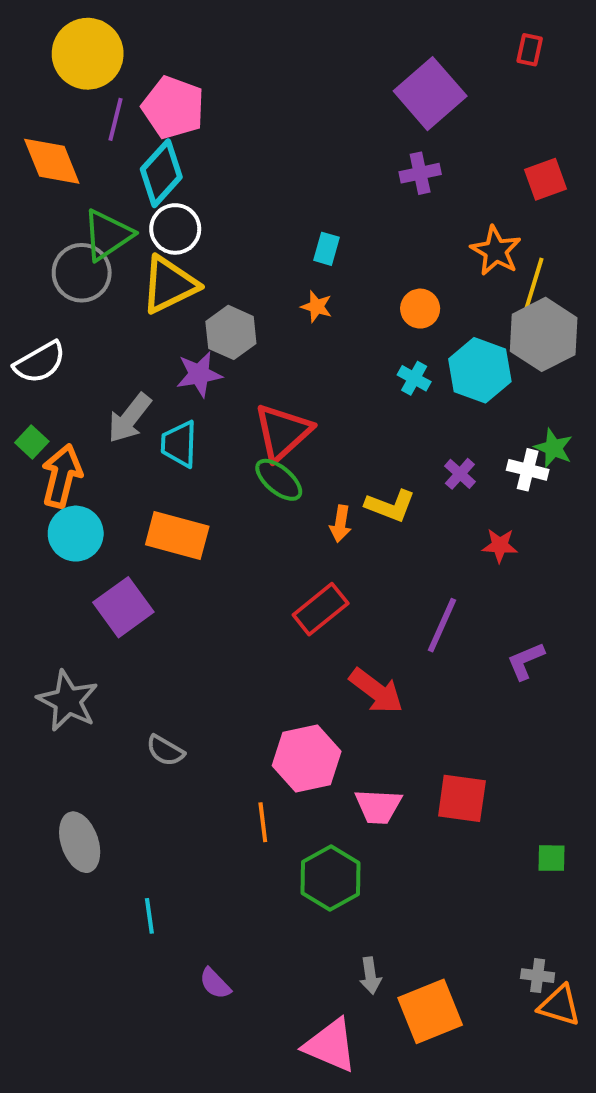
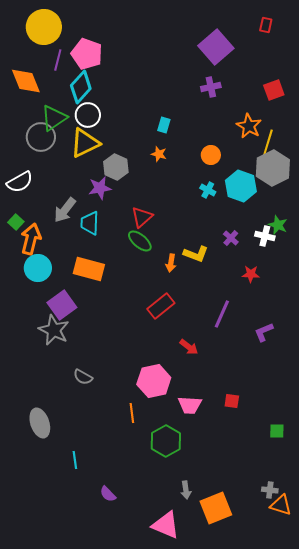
red triangle: (283, 432) -> (142, 217), size x0.7
red arrow: (376, 691) -> (189, 347), size x0.7
gray star: (68, 701) -> (54, 330), moved
red square: (462, 798) -> (232, 401), size x0.6

